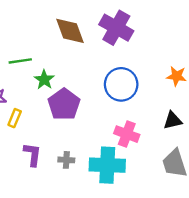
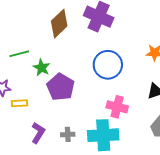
brown diamond: (70, 31) -> (59, 24), turned 72
yellow rectangle: (15, 118) -> (20, 103), turned 70
purple L-shape: (32, 154) -> (38, 133), turned 30

